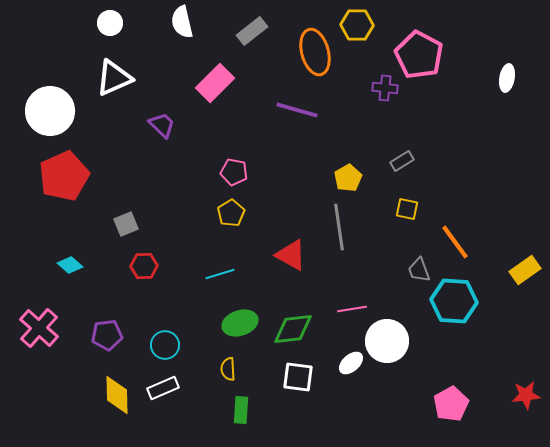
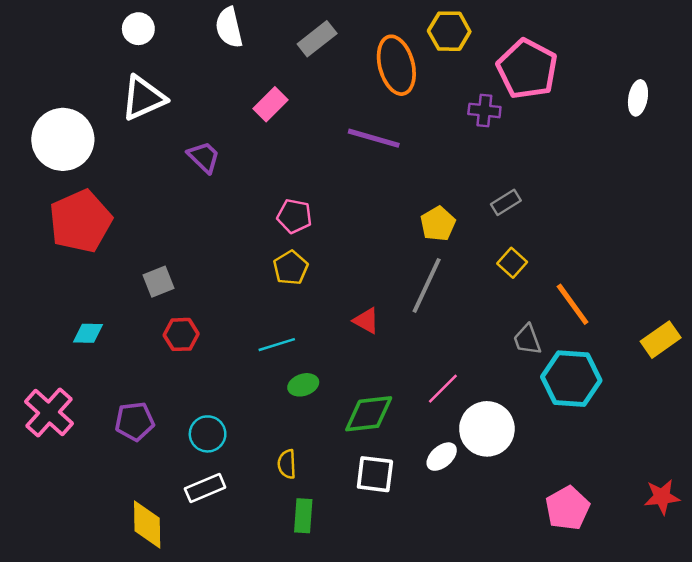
pink rectangle: (215, 83) -> (270, 104), size x0.7
yellow square: (407, 209) -> (512, 263), turned 30
gray line: (339, 227) -> (427, 285), turned 33
red triangle: (291, 255) -> (366, 321), size x0.7
cyan diamond: (70, 265) -> (88, 333), turned -40
pink line: (352, 309) -> (443, 389), turned -36
green ellipse: (240, 323) -> (303, 385), moved, size x0.7
yellow diamond: (117, 395) -> (147, 525), moved

